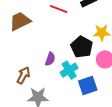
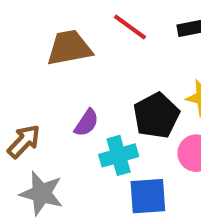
brown trapezoid: (20, 21) -> (69, 48), moved

